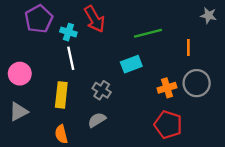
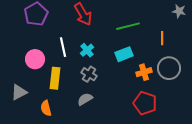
cyan cross: (68, 32) -> (87, 50), moved, turned 32
cyan rectangle: (131, 64) -> (124, 54), moved
pink circle: (20, 74) -> (35, 59), moved
orange semicircle: (61, 134) -> (46, 108), moved

